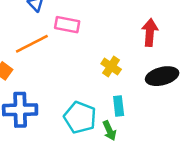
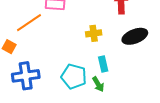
yellow cross: (111, 67) -> (94, 33), turned -35

